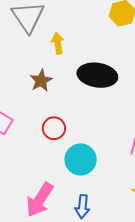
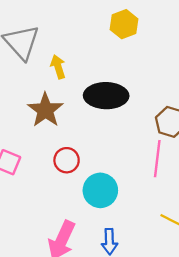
brown star: (41, 81) -> (45, 110), size x1.4

